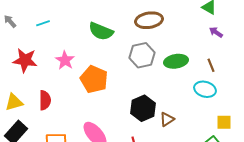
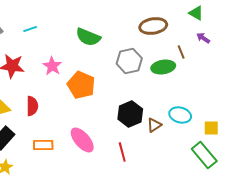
brown ellipse: (149, 20) -> (153, 26), moved
brown line: (211, 65) -> (181, 52), moved
cyan ellipse: (205, 89) -> (180, 115), moved

